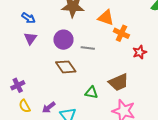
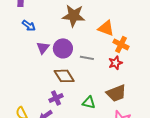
purple triangle: (30, 38) -> (43, 48), moved
red star: (140, 52) -> (115, 63), moved
purple cross: (18, 85) -> (56, 98), moved

